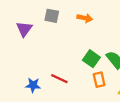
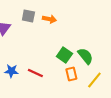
orange arrow: (85, 18) -> (49, 19), moved
blue star: (33, 85) -> (11, 71), moved

